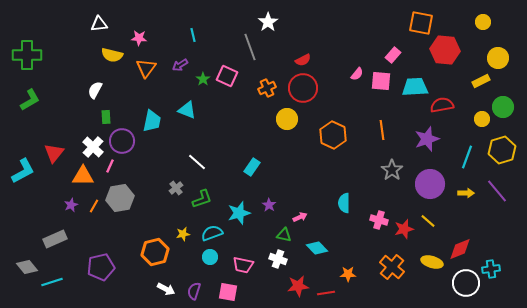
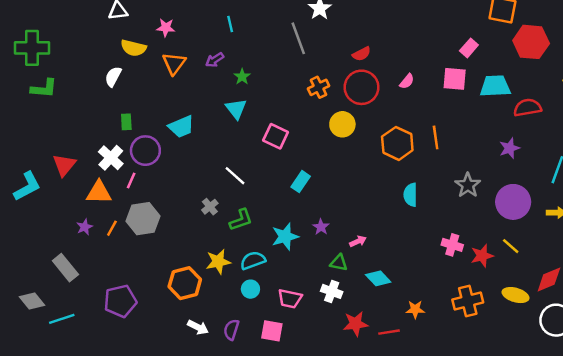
pink semicircle: (357, 74) -> (407, 81), moved
pink square: (227, 76) -> (276, 136), moved
white semicircle: (95, 90) -> (113, 77), moved
green L-shape: (30, 100) -> (44, 88), moved, turned 35
cyan triangle: (187, 110) -> (236, 109), moved, turned 30
cyan trapezoid: (152, 121) -> (181, 127), turned 55
orange line: (382, 130) -> (436, 137), moved
purple star: (427, 139) -> (510, 148), size x0.7
cyan semicircle: (344, 203) -> (410, 195), moved
yellow star: (183, 234) -> (218, 262), size x1.5
gray rectangle: (55, 239) -> (65, 268), turned 75
orange cross: (392, 267) -> (468, 301), turned 35

